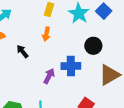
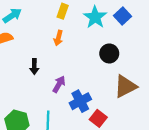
black arrow: (22, 51) -> (34, 67), moved, turned -144
blue cross: (71, 66) -> (80, 101), moved, turned -30

